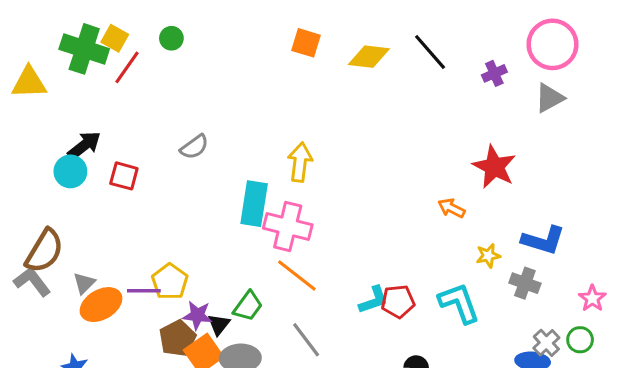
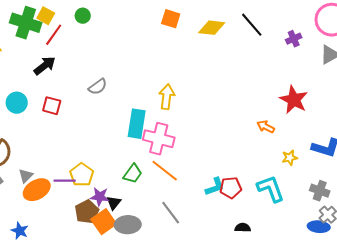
black arrow: (84, 145) -> (45, 66), moved
gray cross: (525, 283) -> (320, 191), moved
green trapezoid: (248, 306) -> (133, 174), moved

